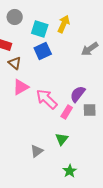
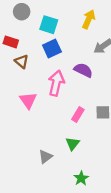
yellow arrow: (64, 24) -> (89, 19), moved
pink triangle: (21, 87) -> (28, 100), moved, turned -36
purple semicircle: (78, 94) -> (83, 70), moved, turned 78
pink arrow: (47, 99) -> (56, 83), moved, turned 60

